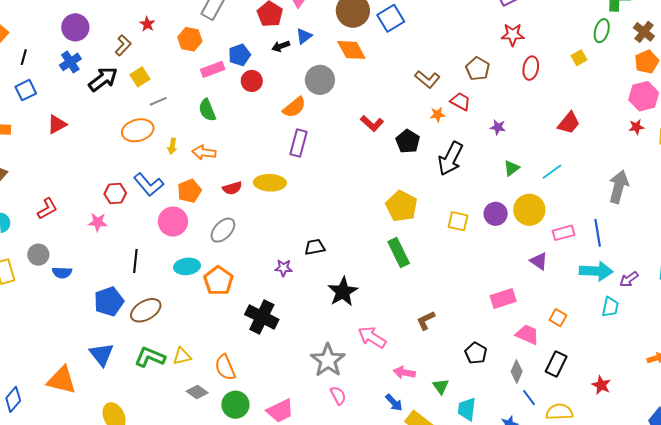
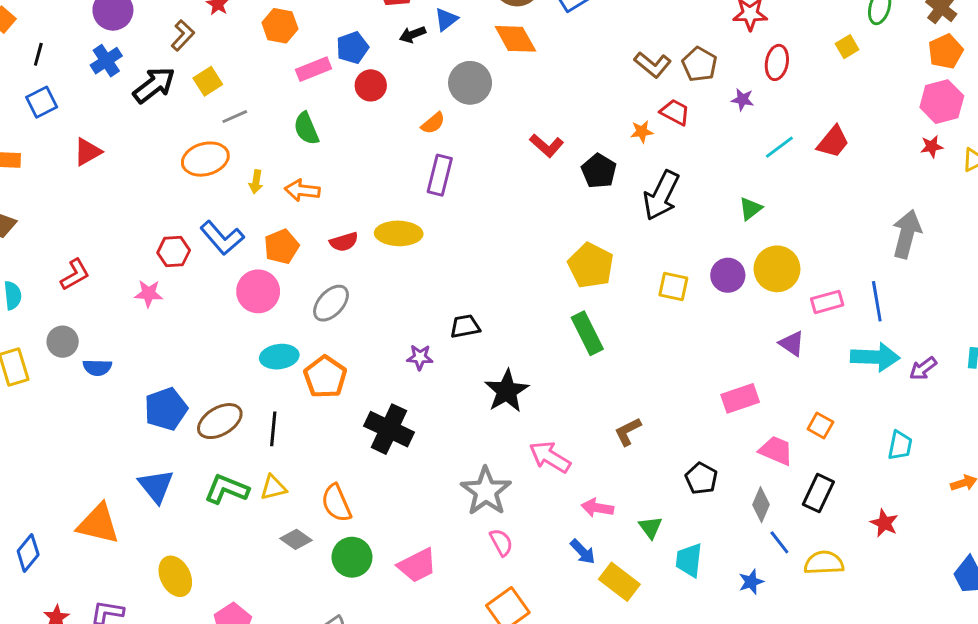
brown L-shape: (427, 79) -> (653, 65), moved
orange semicircle: (294, 107) -> (433, 123), size x0.7
purple star: (498, 127) -> (743, 100), moved
cyan line: (552, 172) -> (779, 147), moved
black line: (135, 261) -> (273, 429), moved
cyan trapezoid: (610, 307) -> (900, 445), moved

